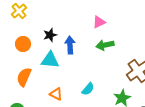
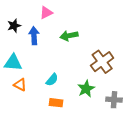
pink triangle: (99, 22) -> (46, 13), moved
cyan triangle: (50, 60) -> (13, 63), moved

